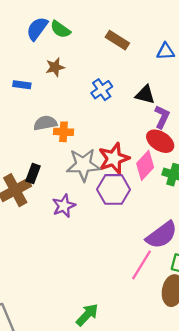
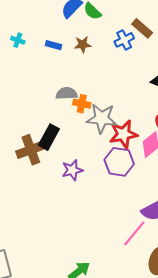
blue rectangle: (22, 85) -> (53, 45), moved
blue cross: (102, 90) -> (124, 40), moved
gray star: (83, 165) -> (102, 118), moved
black rectangle: (33, 174) -> (49, 137), size x1.4

